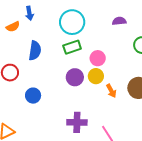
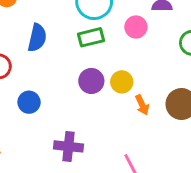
pink circle: (98, 58) -> (136, 27), moved
purple cross: (77, 122) -> (68, 146), moved

